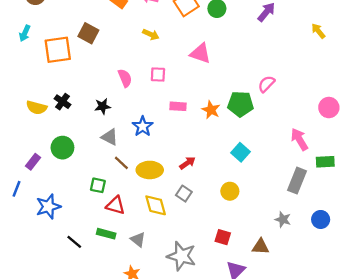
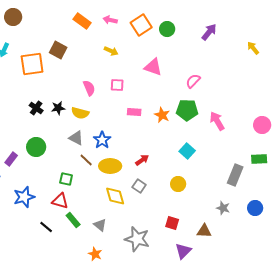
pink semicircle: (266, 84) -> (193, 81), moved
black star: (103, 106) -> (58, 108), moved
yellow semicircle: (37, 108) -> (80, 113), moved
pink circle: (329, 108) -> (262, 125), moved
blue star: (143, 126) -> (102, 140), moved
pink arrow: (299, 139) -> (217, 121), moved
red triangle: (116, 205) -> (60, 201), moved
green rectangle: (106, 234) -> (73, 220), turned 35

